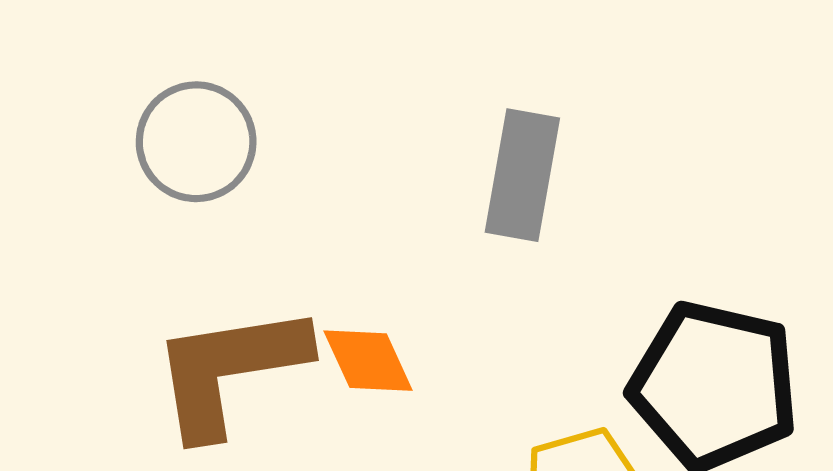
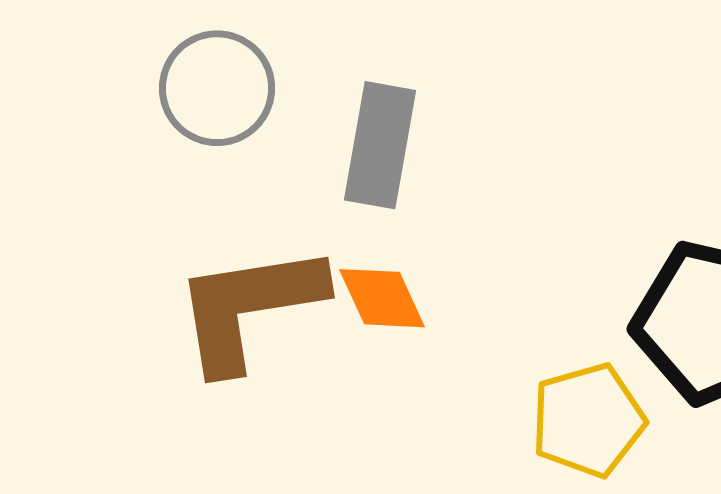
gray rectangle: (522, 175) -> (380, 145), moved

